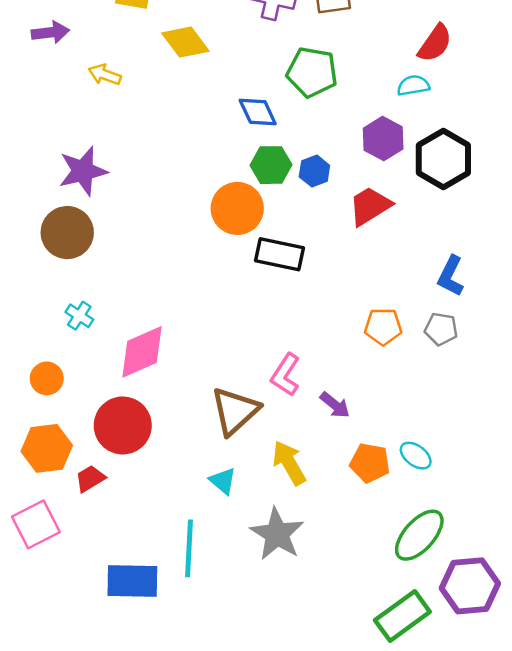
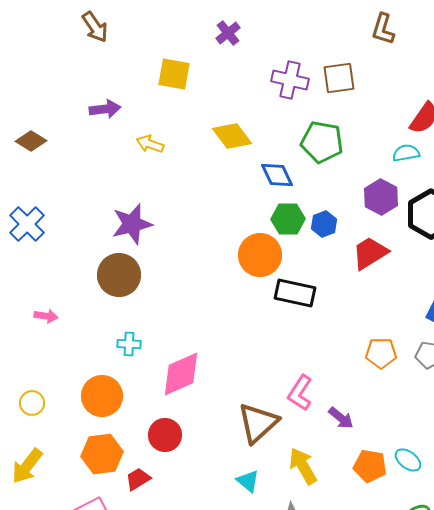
yellow diamond: (185, 42) -> (232, 136), moved
cyan cross: (79, 316) -> (129, 344), turned -30
orange circle: (47, 378) -> (102, 396), size x1.5
red circle: (123, 425) -> (165, 435), size x0.7

